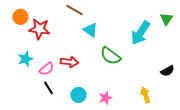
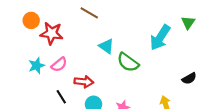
cyan triangle: (90, 30) -> (106, 46), moved
red arrow: (69, 62) -> (84, 82), moved
pink semicircle: (46, 69) -> (59, 64), moved

